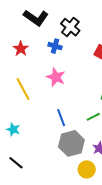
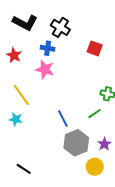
pink star: (56, 77) -> (45, 69), moved
cyan star: (13, 129) -> (16, 119), moved

